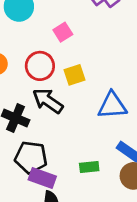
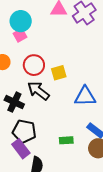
pink square: (63, 32) -> (20, 35), moved
purple rectangle: (42, 178) -> (21, 149), moved, turned 30

